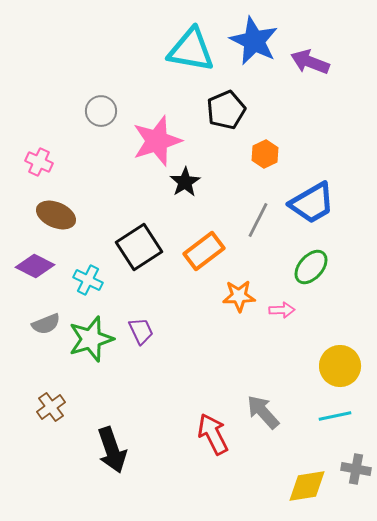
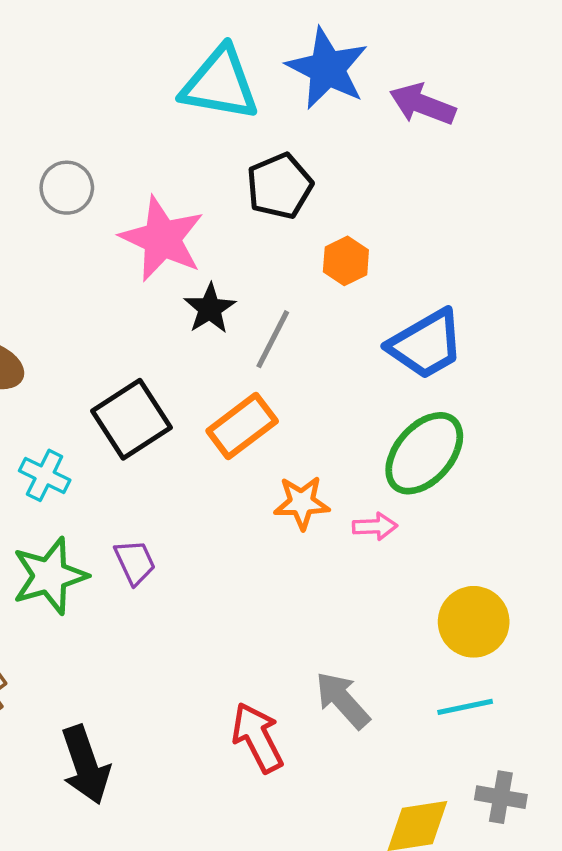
pink star: (157, 141) -> (162, 239), turned -30
gray line: (258, 220) -> (273, 339), moved
green ellipse: (311, 267) -> (424, 453), size x1.4

